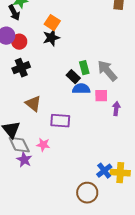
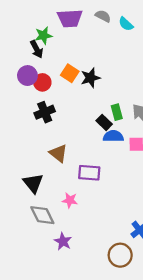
orange square: (52, 23) -> (70, 73), moved
black star: (51, 38) -> (90, 78), moved
gray diamond: (19, 145) -> (42, 215), moved
purple star: (24, 160) -> (63, 241), moved

